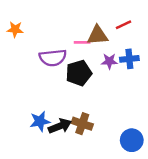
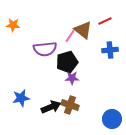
brown triangle: (98, 35) -> (83, 30), turned 42
pink line: (82, 42) -> (70, 36), turned -56
purple star: (109, 61) -> (72, 78), moved
blue star: (40, 121) -> (21, 98), moved

